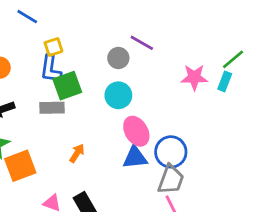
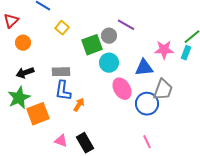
yellow square: (53, 47) -> (62, 28), turned -32
blue L-shape: (51, 69) -> (63, 91), moved
green square: (67, 86) -> (92, 45), moved
blue triangle: (135, 157) -> (144, 68), moved
gray trapezoid: (171, 180) -> (163, 90), moved

